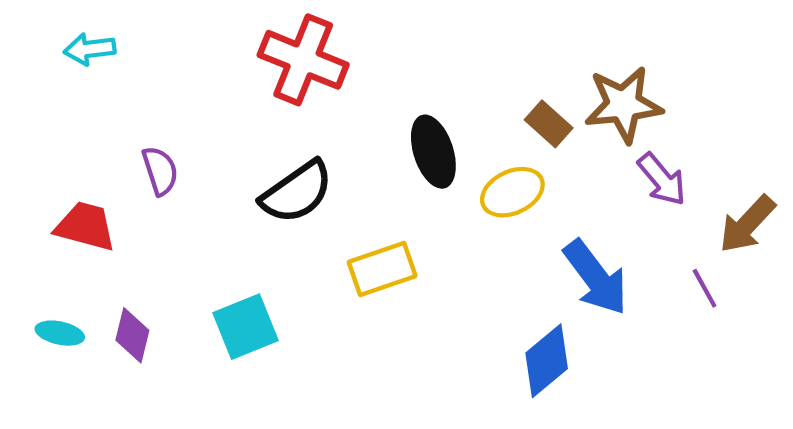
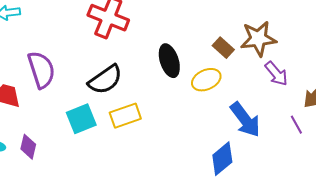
purple semicircle: (160, 171) -> (41, 70), size x1.6
yellow rectangle: (382, 269) -> (125, 116), moved
cyan square: (246, 327) -> (81, 119), moved

